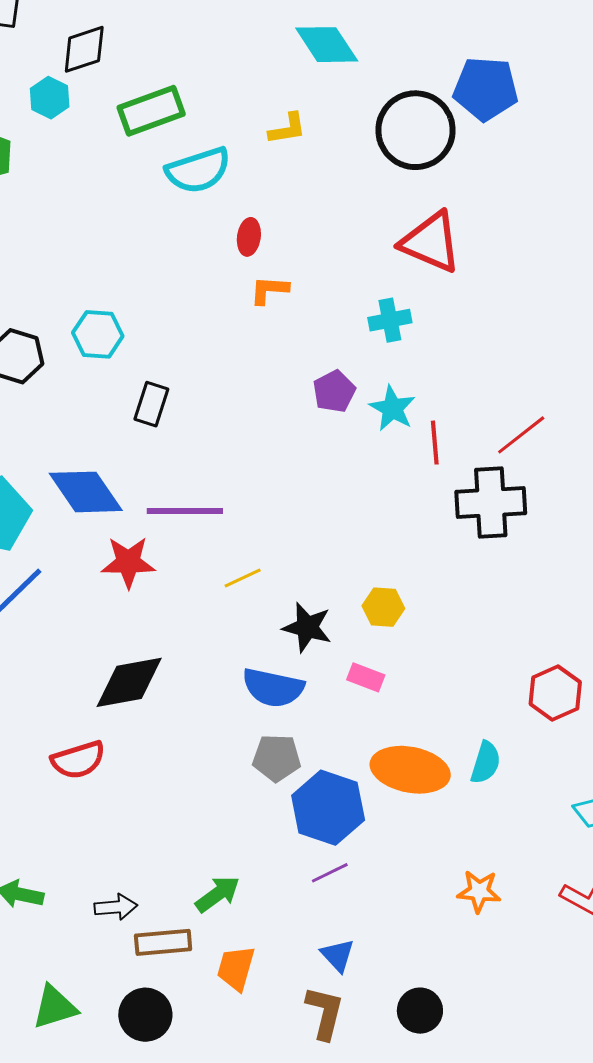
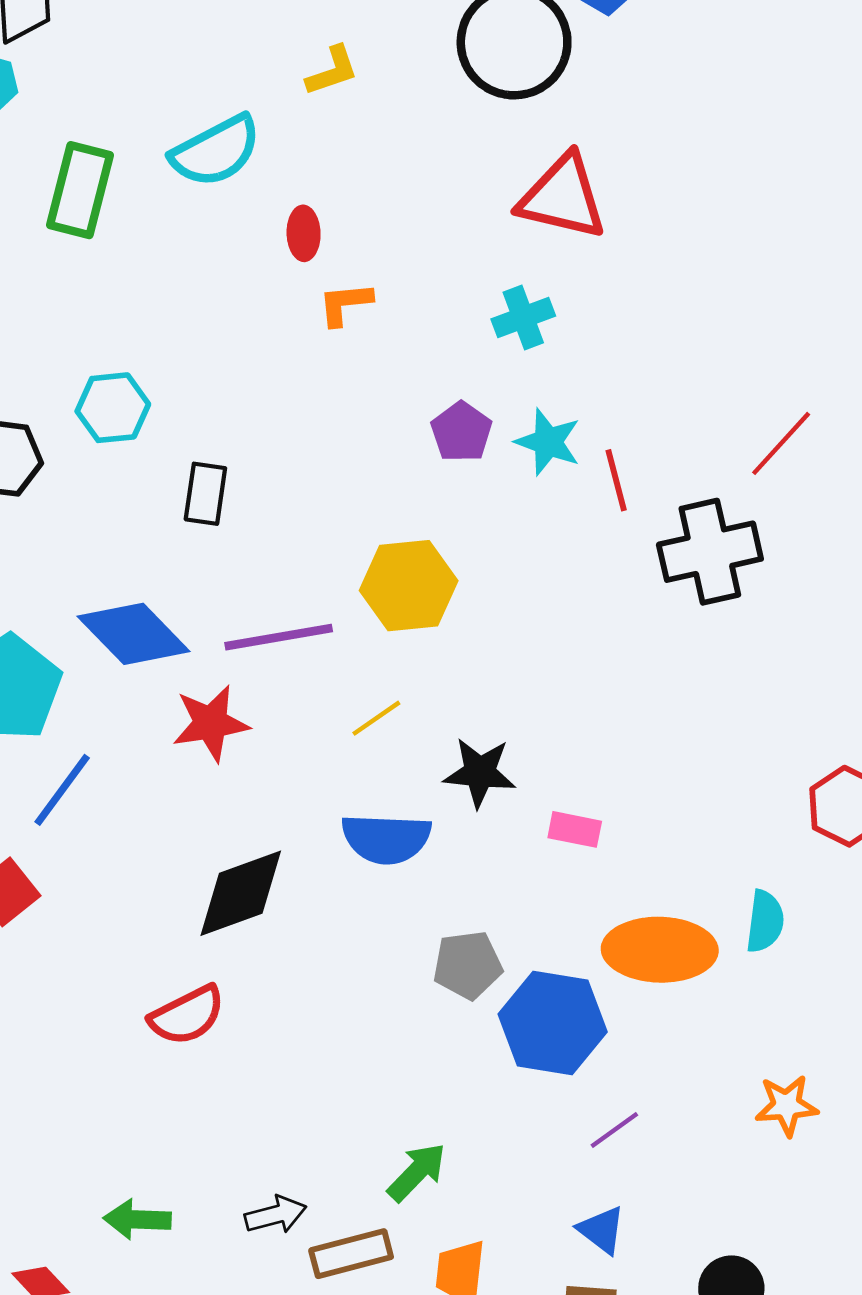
green rectangle: (151, 111) -> (80, 190), moved, turned -46
red line: (521, 435) -> (781, 443), moved
yellow hexagon: (383, 607) -> (409, 586), moved, size x1.6
blue semicircle: (273, 688) -> (386, 839), moved
purple line: (330, 873) -> (614, 1130), moved

